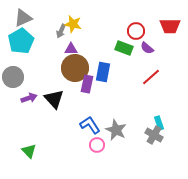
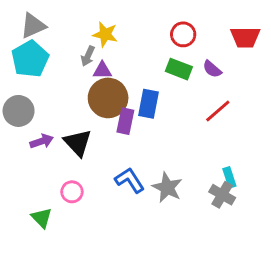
gray arrow: (61, 31) -> (88, 56), moved
red circle: (136, 31) -> (183, 34), moved
pink circle: (97, 145) -> (72, 192), moved

